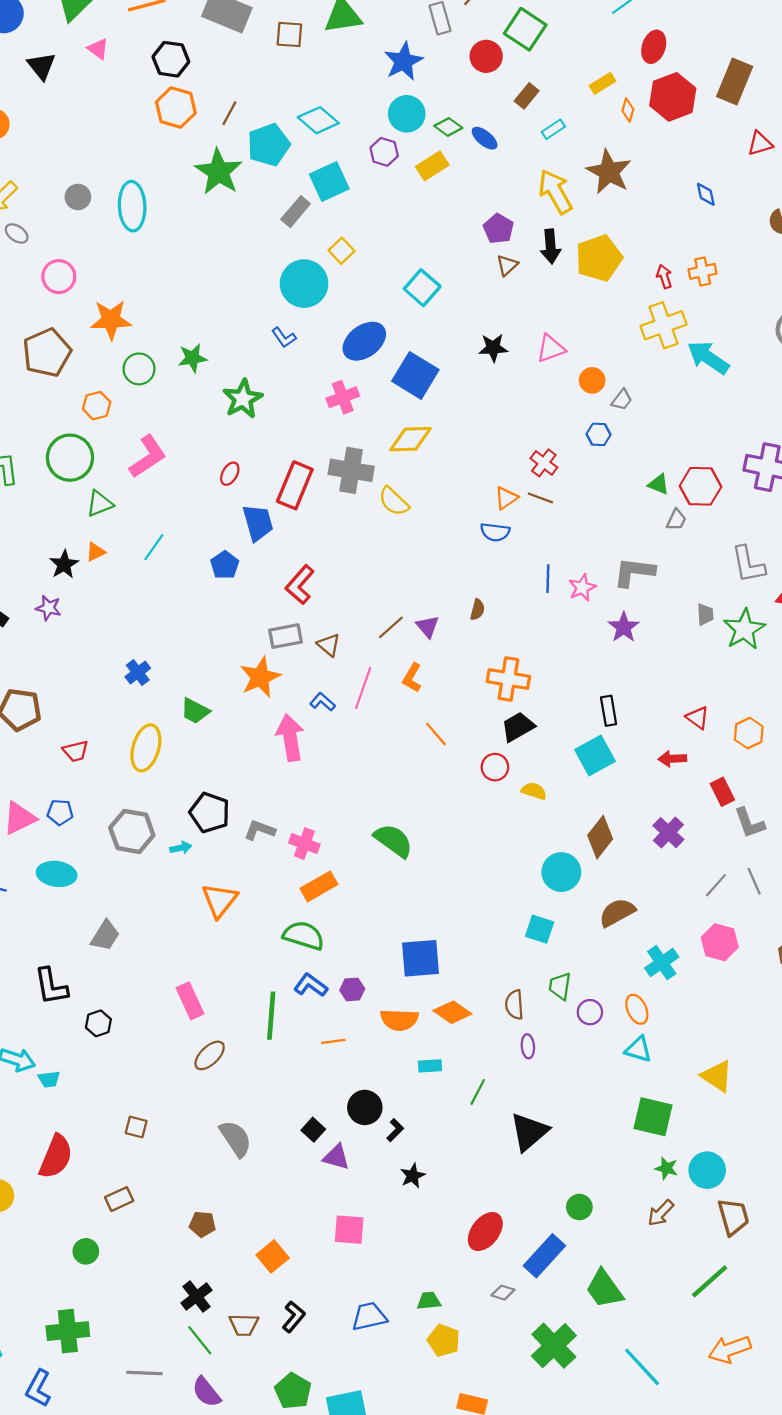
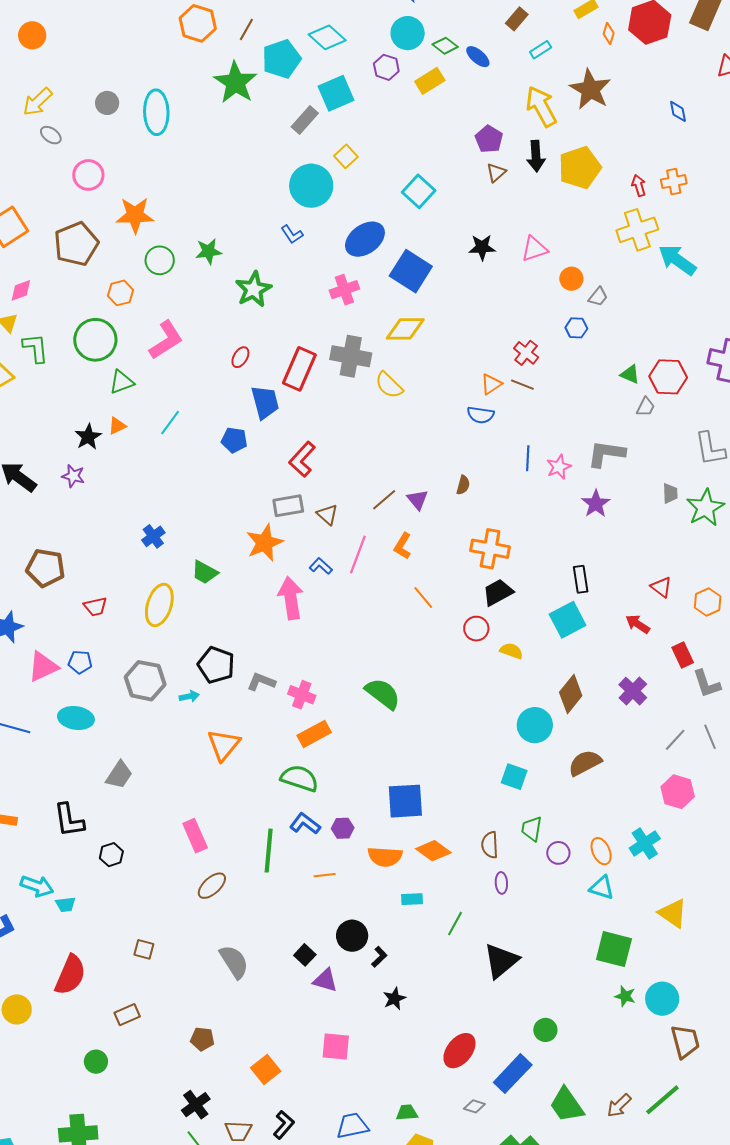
blue pentagon: (225, 565) -> (234, 440), turned -30
red arrow: (672, 759) -> (638, 624), turned 35
cyan cross: (662, 963) -> (645, 843), moved
brown arrow: (661, 1213) -> (619, 1106), moved

